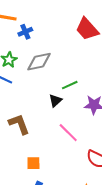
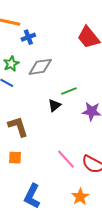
pink line: (68, 133) -> (66, 159), moved
orange square: (33, 163) -> (15, 158), moved

